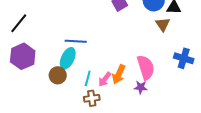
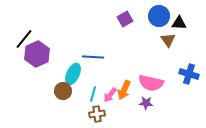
blue line: (76, 41) -> (93, 57), moved
purple hexagon: (23, 56) -> (37, 54), moved
pink semicircle: (146, 67) -> (151, 83), turned 120

